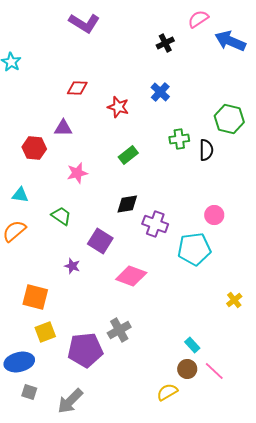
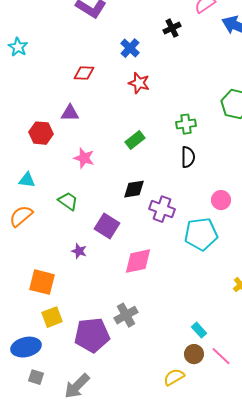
blue cross: (160, 92) -> (130, 48), moved
red star: (118, 107) -> (139, 83), moved
black semicircle: (206, 150) -> (188, 157), moved
pink star: (77, 173) -> (84, 158), turned 30
pink diamond: (131, 276) -> (138, 261), turned -32

